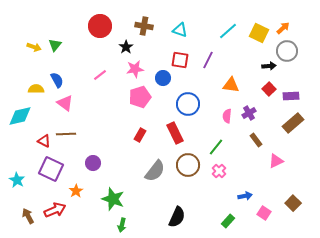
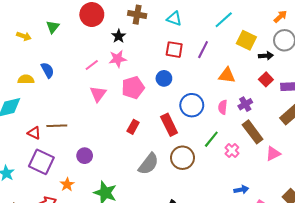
yellow square: (259, 33) -> (246, 40), moved
green triangle: (55, 45) -> (53, 27), moved
pink star: (135, 69) -> (118, 59), moved
blue circle: (163, 78) -> (164, 78), moved
pink triangle: (65, 103) -> (98, 94), moved, turned 30
blue circle: (188, 104) -> (192, 105), moved
brown rectangle: (256, 140) -> (253, 132), size x1.6
pink cross: (219, 171) -> (232, 151), moved

